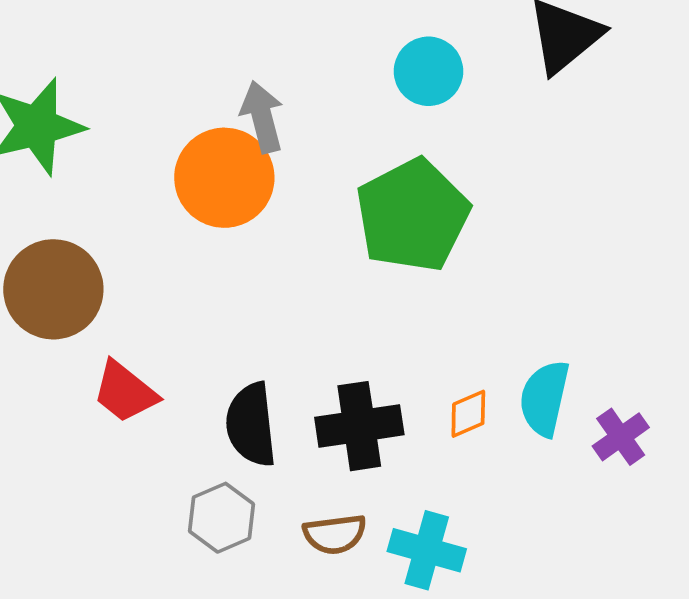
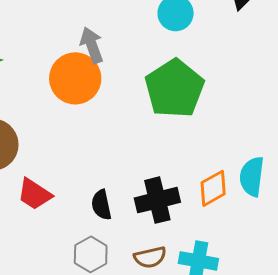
orange diamond: (468, 414) -> (213, 188), size x1.4
black semicircle: (251, 425) -> (101, 205), size x0.7

